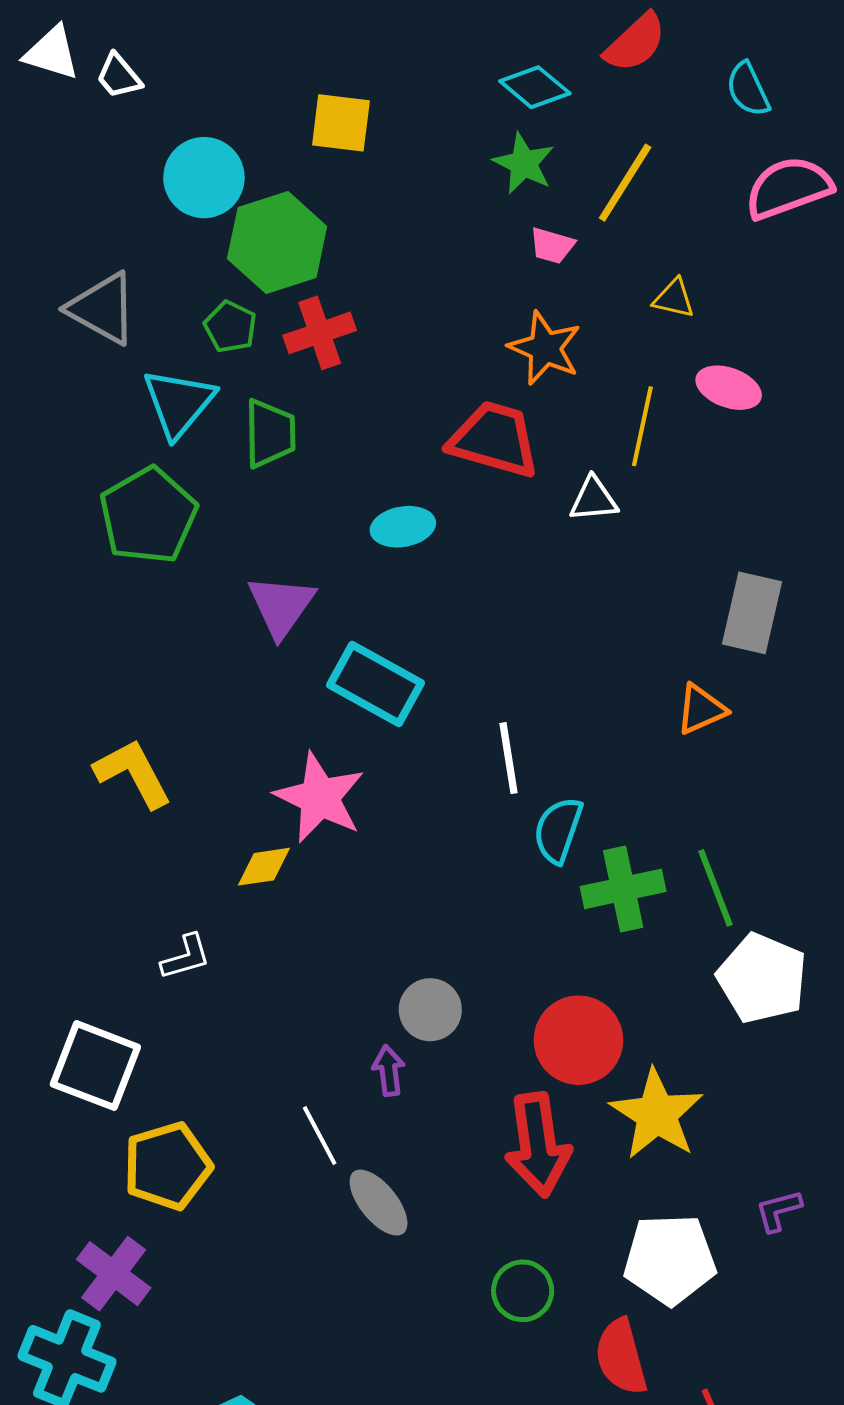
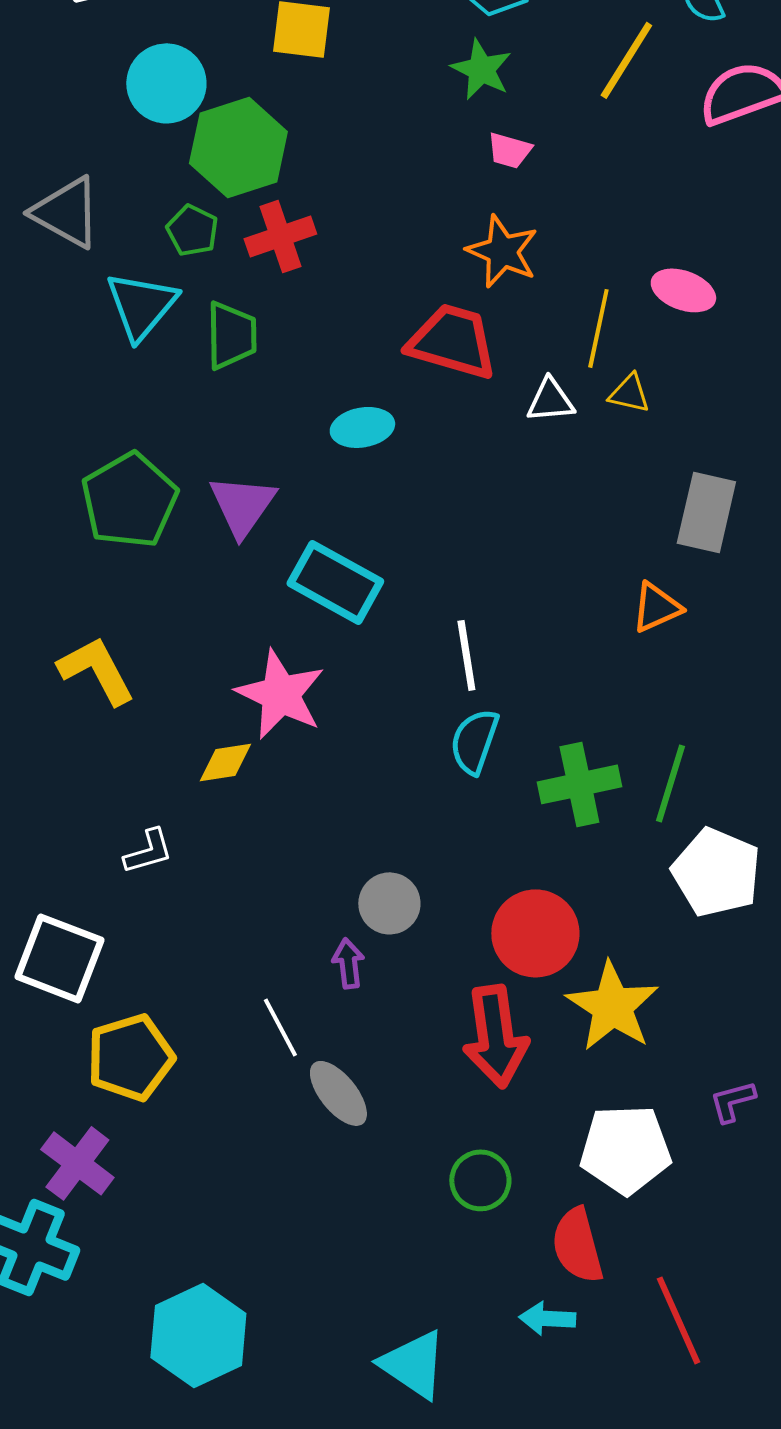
yellow line: (625, 183) -> (626, 60), moved
yellow triangle: (674, 298) -> (629, 393), moved
green pentagon: (148, 516) -> (129, 500), moved
cyan semicircle: (558, 830) -> (474, 741), moved
green line: (715, 888) -> (670, 783), turned 38

